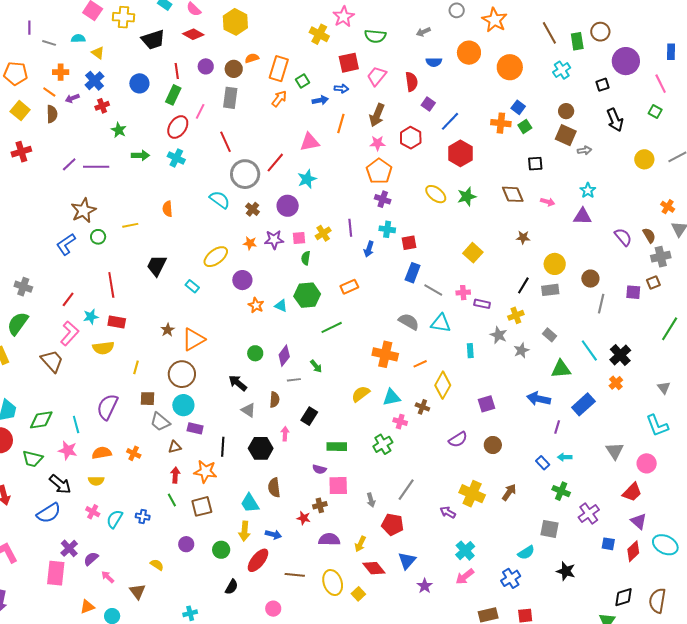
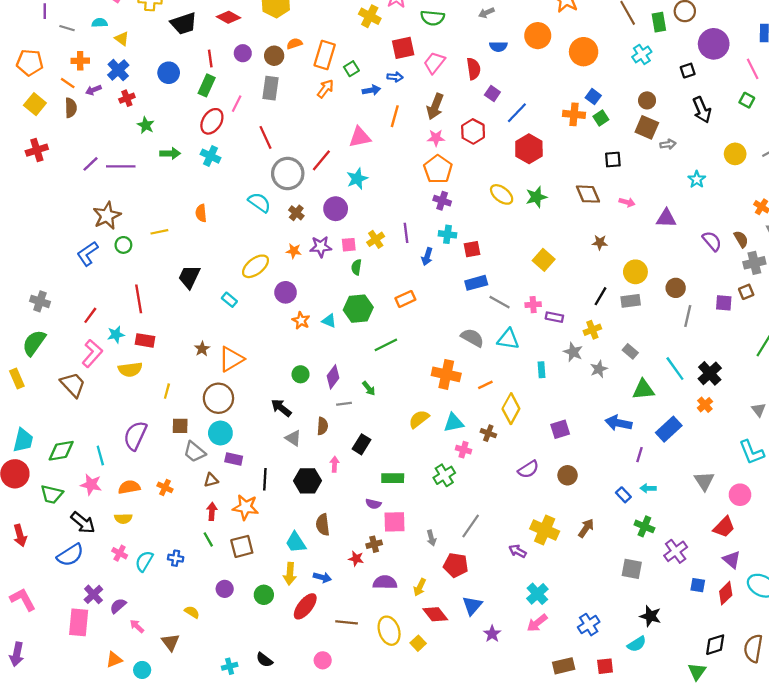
cyan star: (588, 190) -> (697, 179), moved
blue rectangle: (413, 273) -> (476, 283), turned 54
cyan semicircle: (526, 553) -> (637, 644), moved
black semicircle: (232, 587) -> (264, 660), moved, turned 98

